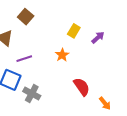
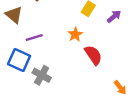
red semicircle: (82, 87) -> (93, 55), moved

